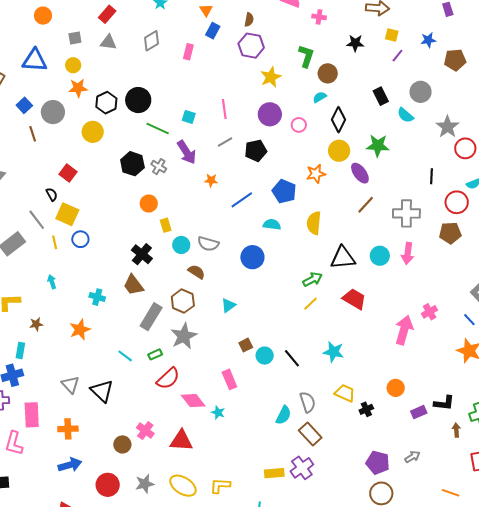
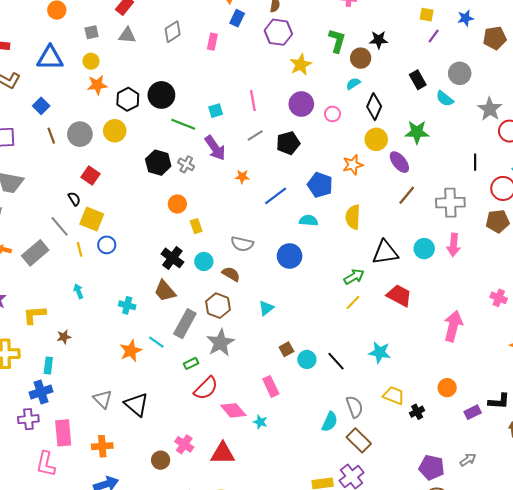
black star: (355, 43) -> (379, 40), moved
gray circle: (53, 112) -> (80, 134), moved
cyan square: (189, 117) -> (216, 111), turned -32
cyan circle: (181, 245) -> (204, 261), moved
pink cross: (430, 312) -> (499, 298), moved, turned -35
orange star: (80, 330) -> (131, 351), moved
cyan line: (125, 356) -> (156, 342), moved

